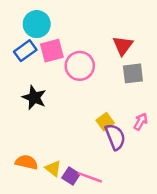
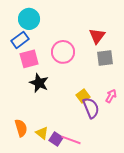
pink square: (52, 51) -> (29, 59), moved
black star: (34, 98) -> (39, 83), moved
orange semicircle: (27, 162) -> (21, 128), turned 60

